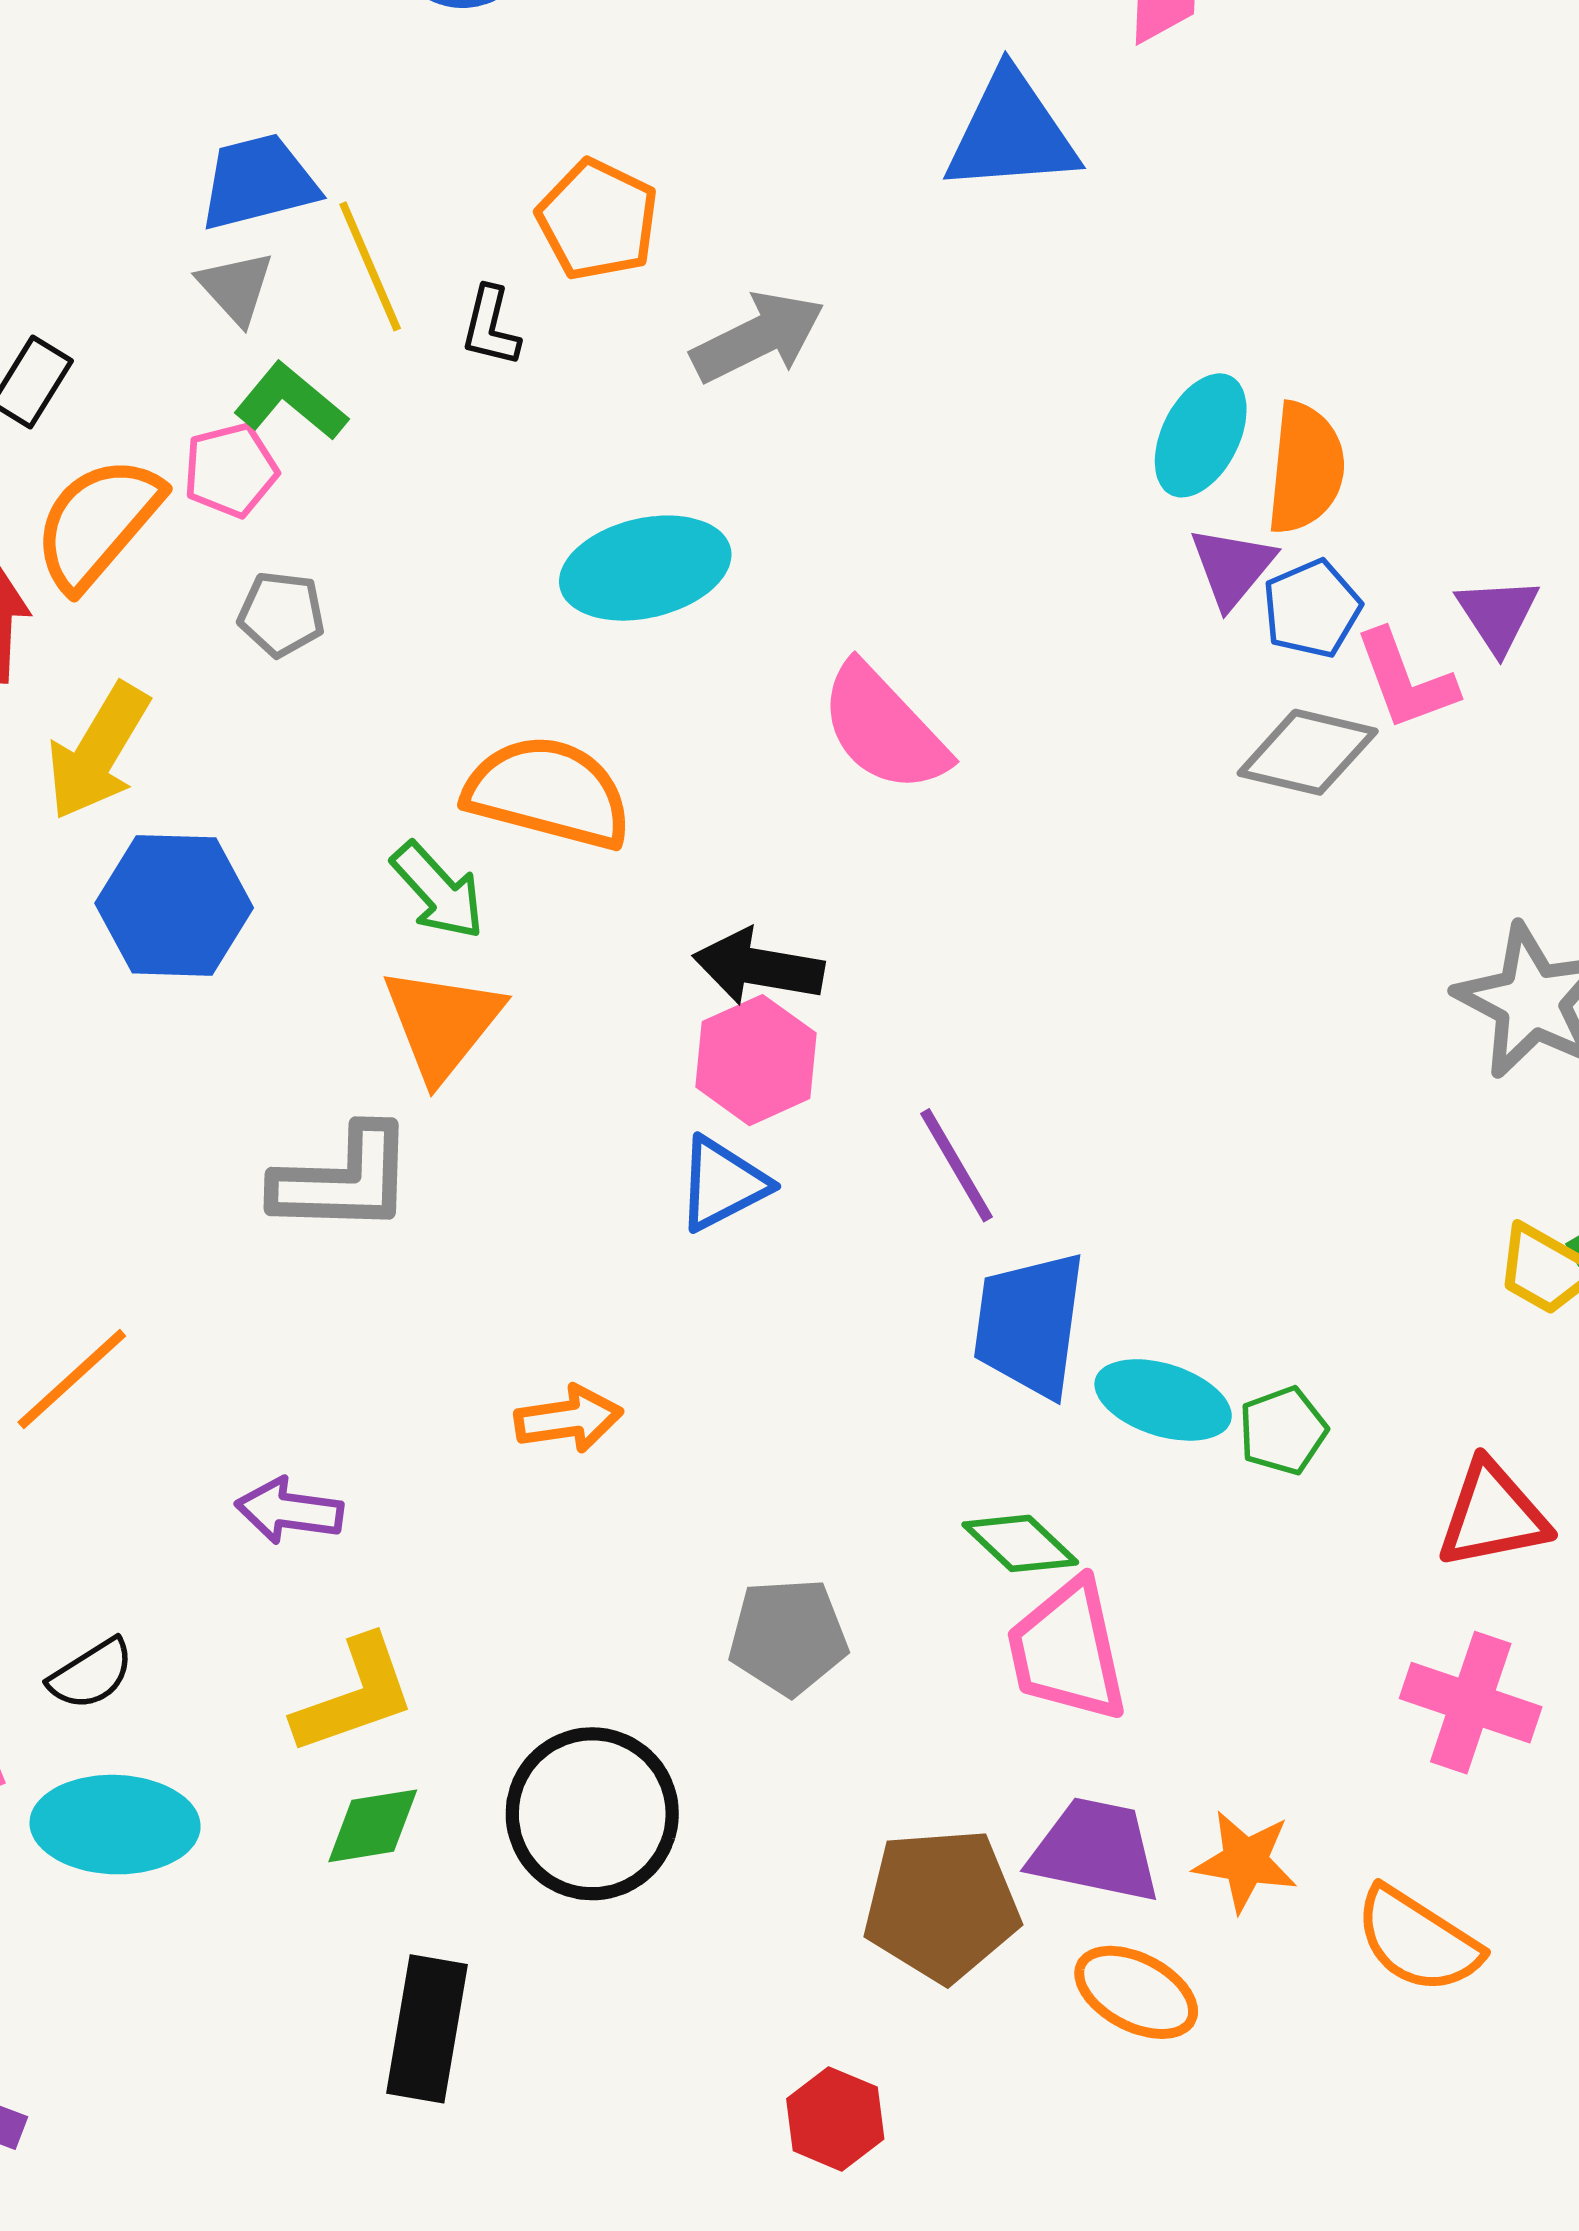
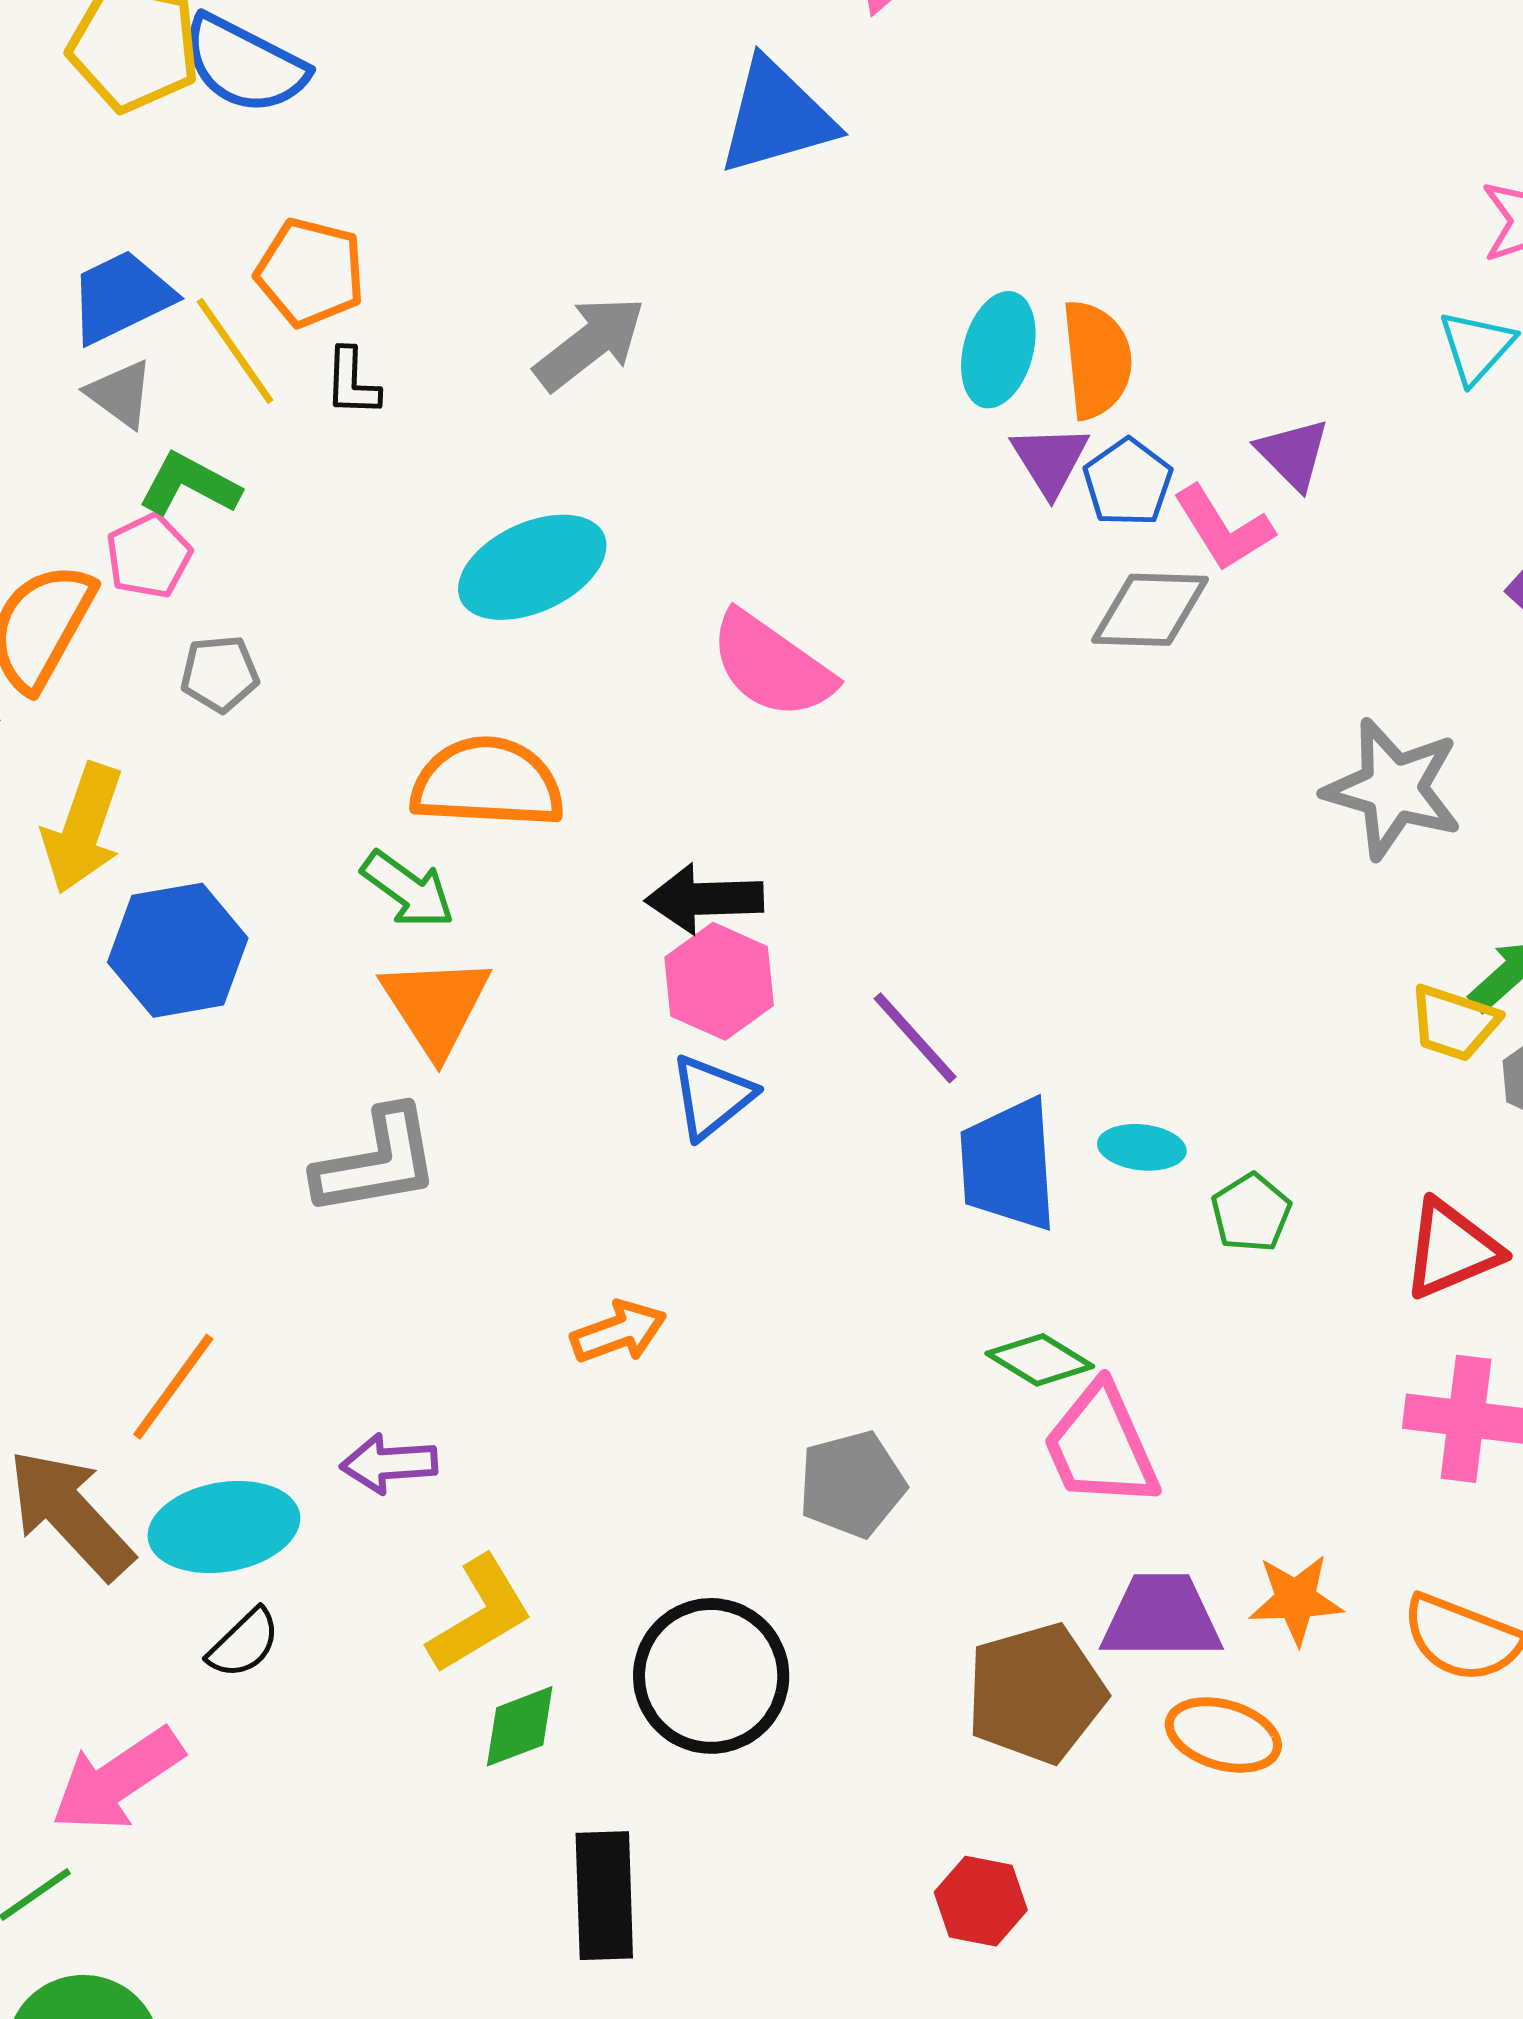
orange pentagon: (598, 220) -> (310, 272), moved
cyan ellipse: (1163, 1400) -> (1142, 1147), moved, size x0.7
cyan ellipse: (115, 1825) -> (224, 1527), moved

